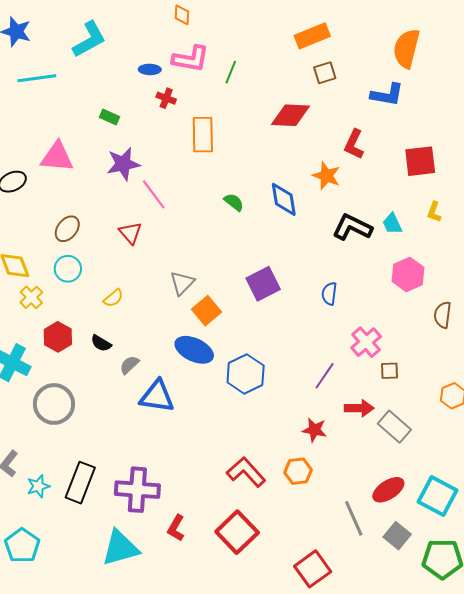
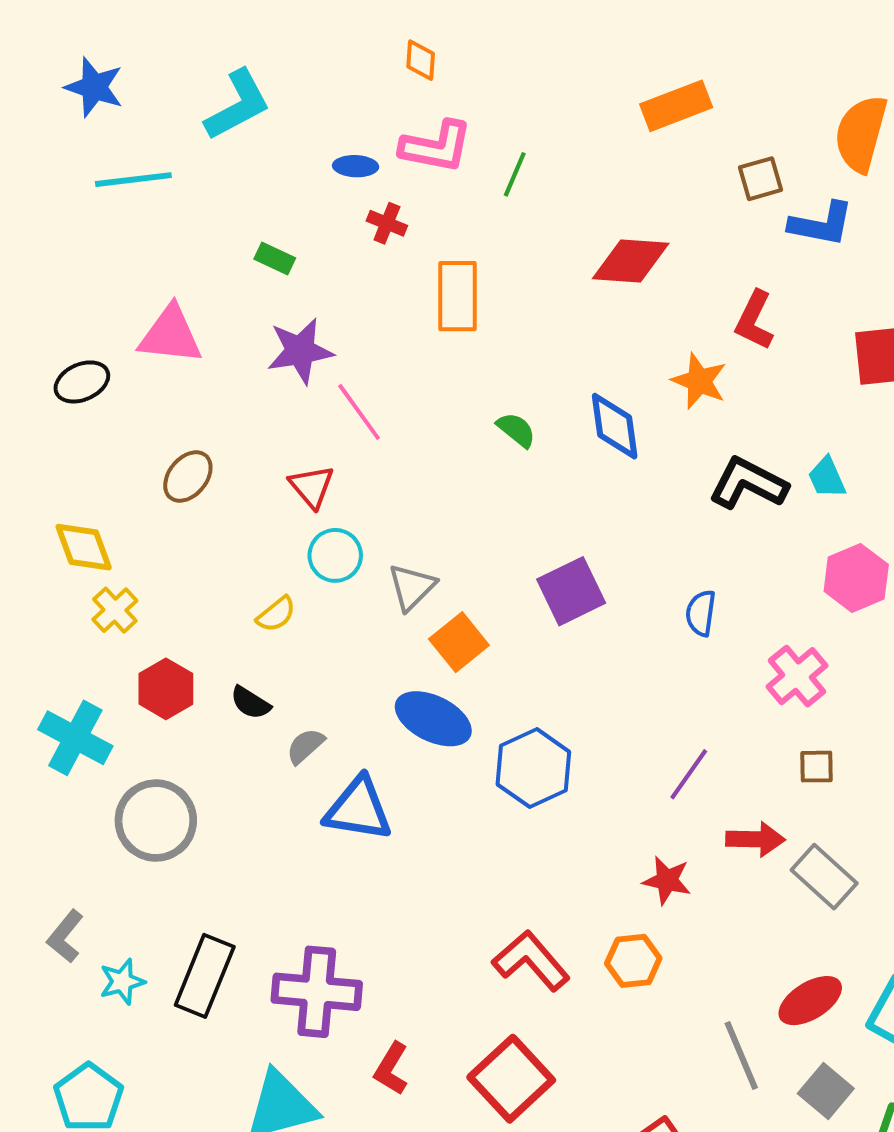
brown square: (325, 73) -> (761, 179), moved
cyan circle: (68, 269) -> (335, 555), moved
pink cross: (366, 342) -> (797, 676), moved

